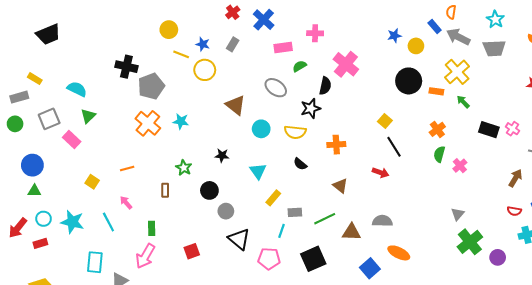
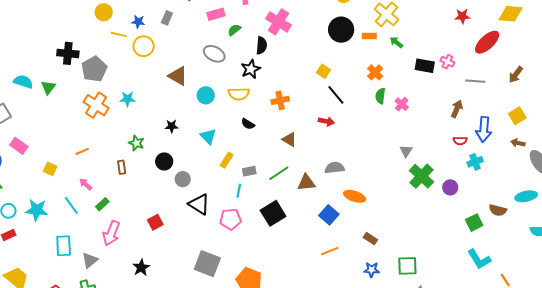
green triangle: (88, 116) -> (48, 87), moved
pink rectangle: (72, 140) -> (19, 146), moved
green rectangle: (152, 228) -> (102, 204), moved, turned 56

